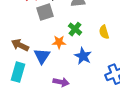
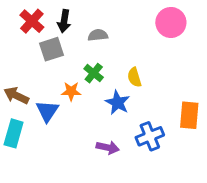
blue star: (83, 56) -> (118, 103), moved
purple arrow: (61, 82) -> (108, 148), moved

